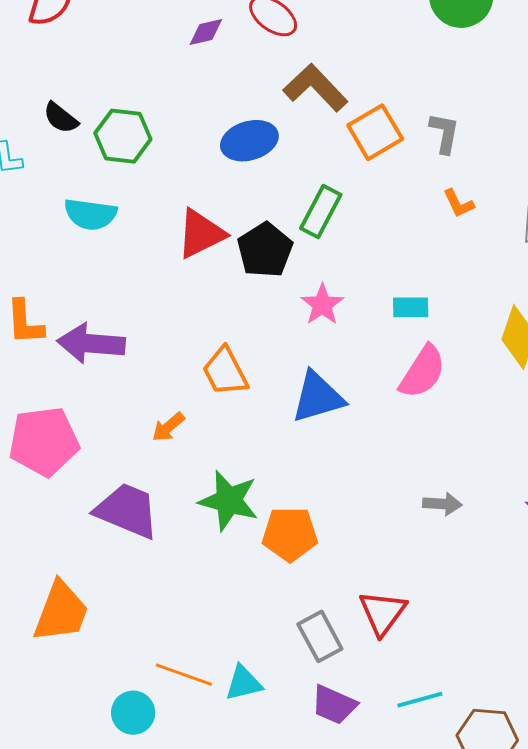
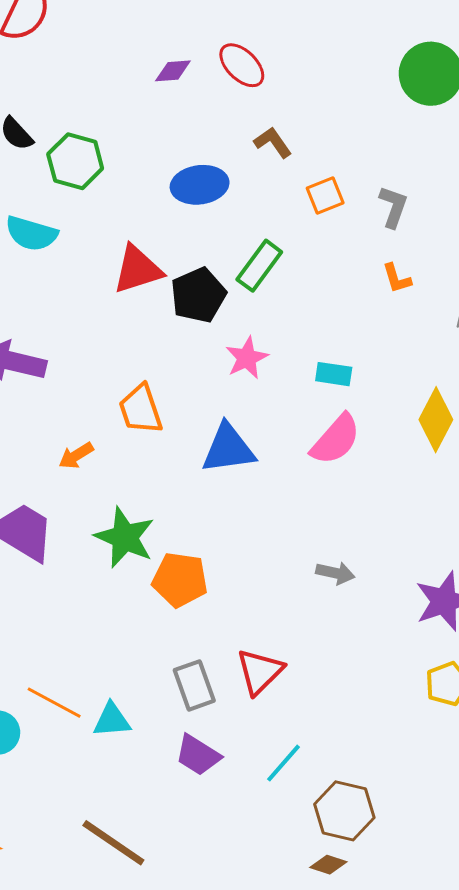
brown L-shape: (315, 88) -> (273, 142), size x0.6
orange square: (375, 132) -> (325, 195), size x0.7
cyan line: (420, 700) -> (284, 763), turned -42

